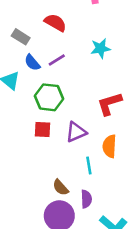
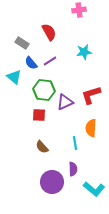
red semicircle: (55, 23) -> (49, 32), turned 30
purple triangle: (76, 132) -> (65, 102), moved
brown semicircle: (61, 187) -> (42, 147), moved

